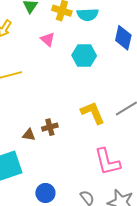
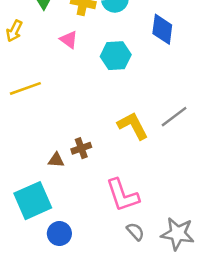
pink L-shape: (107, 162) -> (122, 195), moved
blue circle: (45, 193) -> (59, 234), moved

